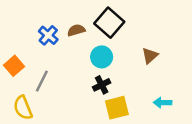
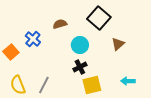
black square: (109, 23) -> (99, 18), moved
blue cross: (48, 35) -> (33, 39), moved
gray line: (42, 81) -> (44, 85), moved

